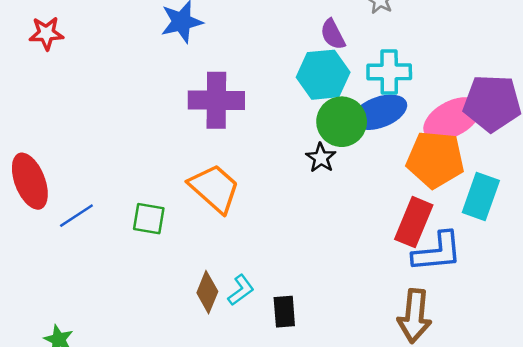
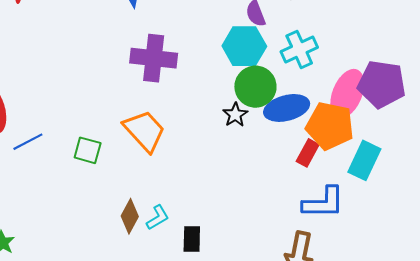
cyan cross: (389, 72) -> (299, 49), turned -30
blue ellipse: (380, 112) -> (287, 108), moved
pink ellipse: (452, 119) -> (347, 94), turned -45
red rectangle: (414, 222) -> (308, 153), moved, size x0.7

